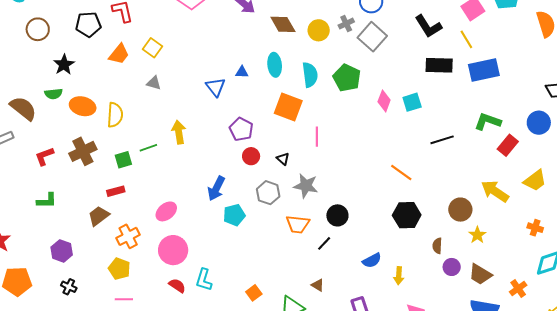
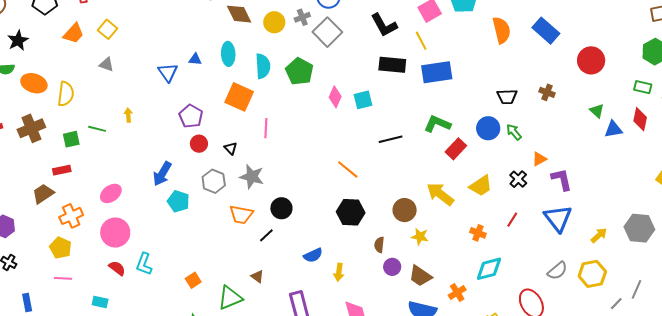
yellow arrow: (179, 132) -> (128, 115), size x0.6
green line: (148, 148) -> (97, 129), turned 30
cyan pentagon: (234, 215) -> (178, 201), turned 30
yellow star: (477, 235) -> (420, 237), turned -30

